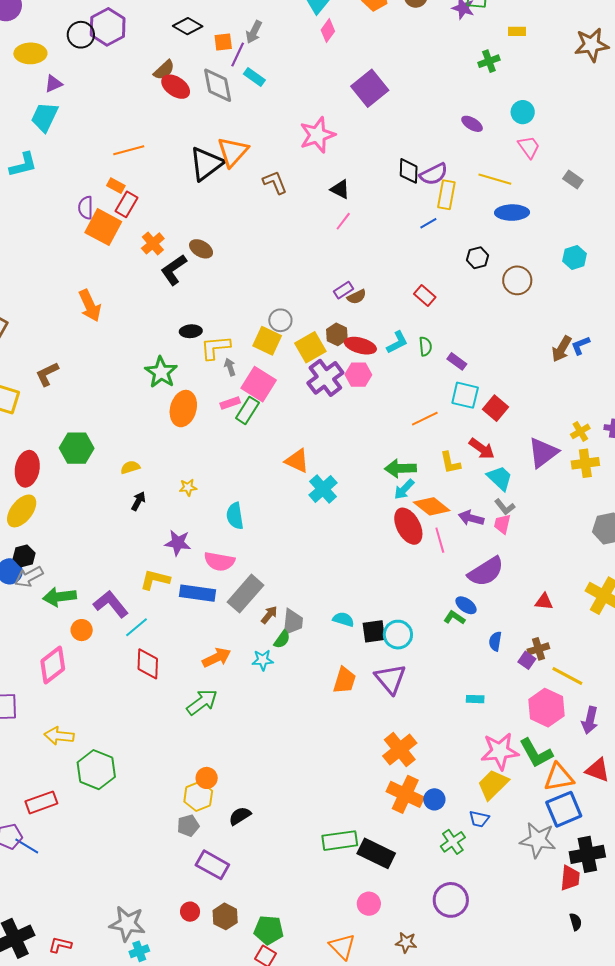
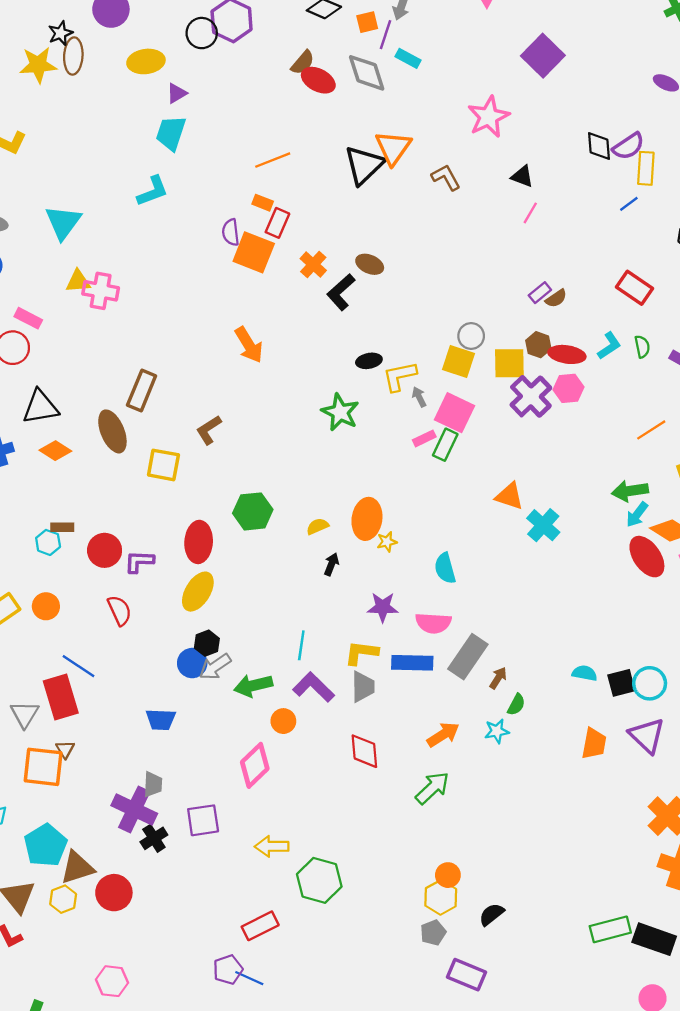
red rectangle: (425, 295) -> (635, 288), size x1.4
yellow square: (310, 347) -> (509, 363), turned 36
orange ellipse: (183, 409) -> (367, 519), moved
gray trapezoid: (292, 622) -> (363, 687), moved
cyan line: (137, 627) -> (301, 645), moved, turned -35

